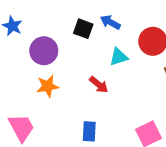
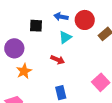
blue arrow: (110, 22) -> (61, 17), moved

